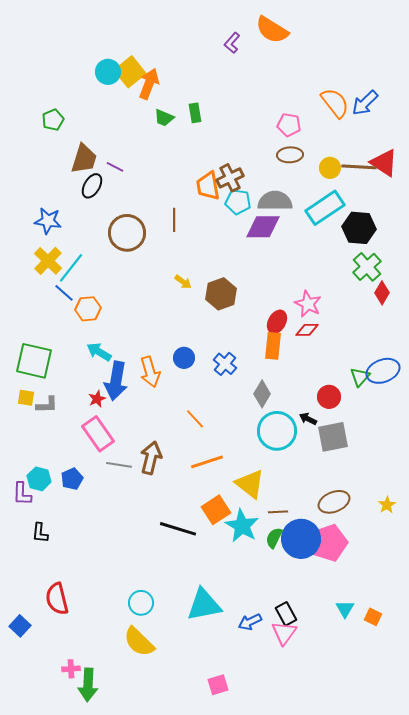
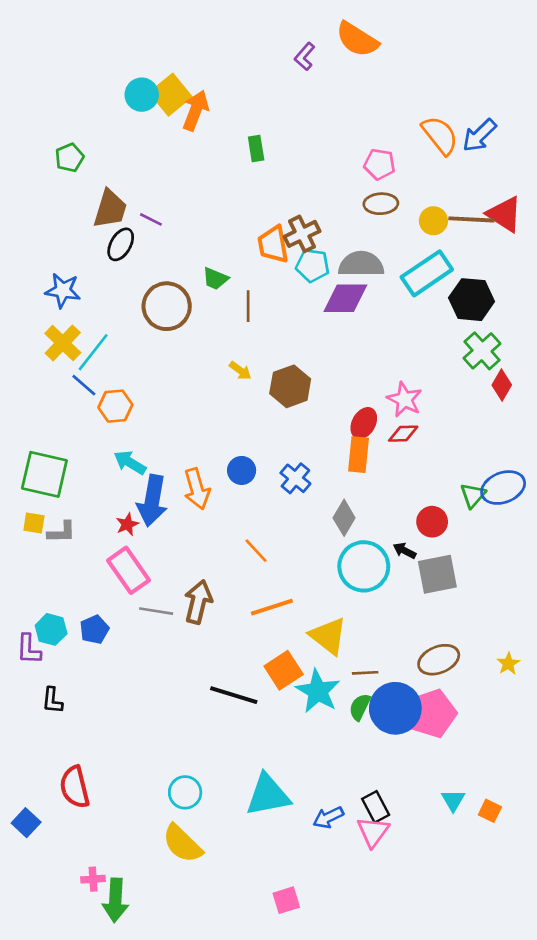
green trapezoid: (164, 118) -> (215, 279), moved
brown line: (174, 220) -> (248, 306), moved

